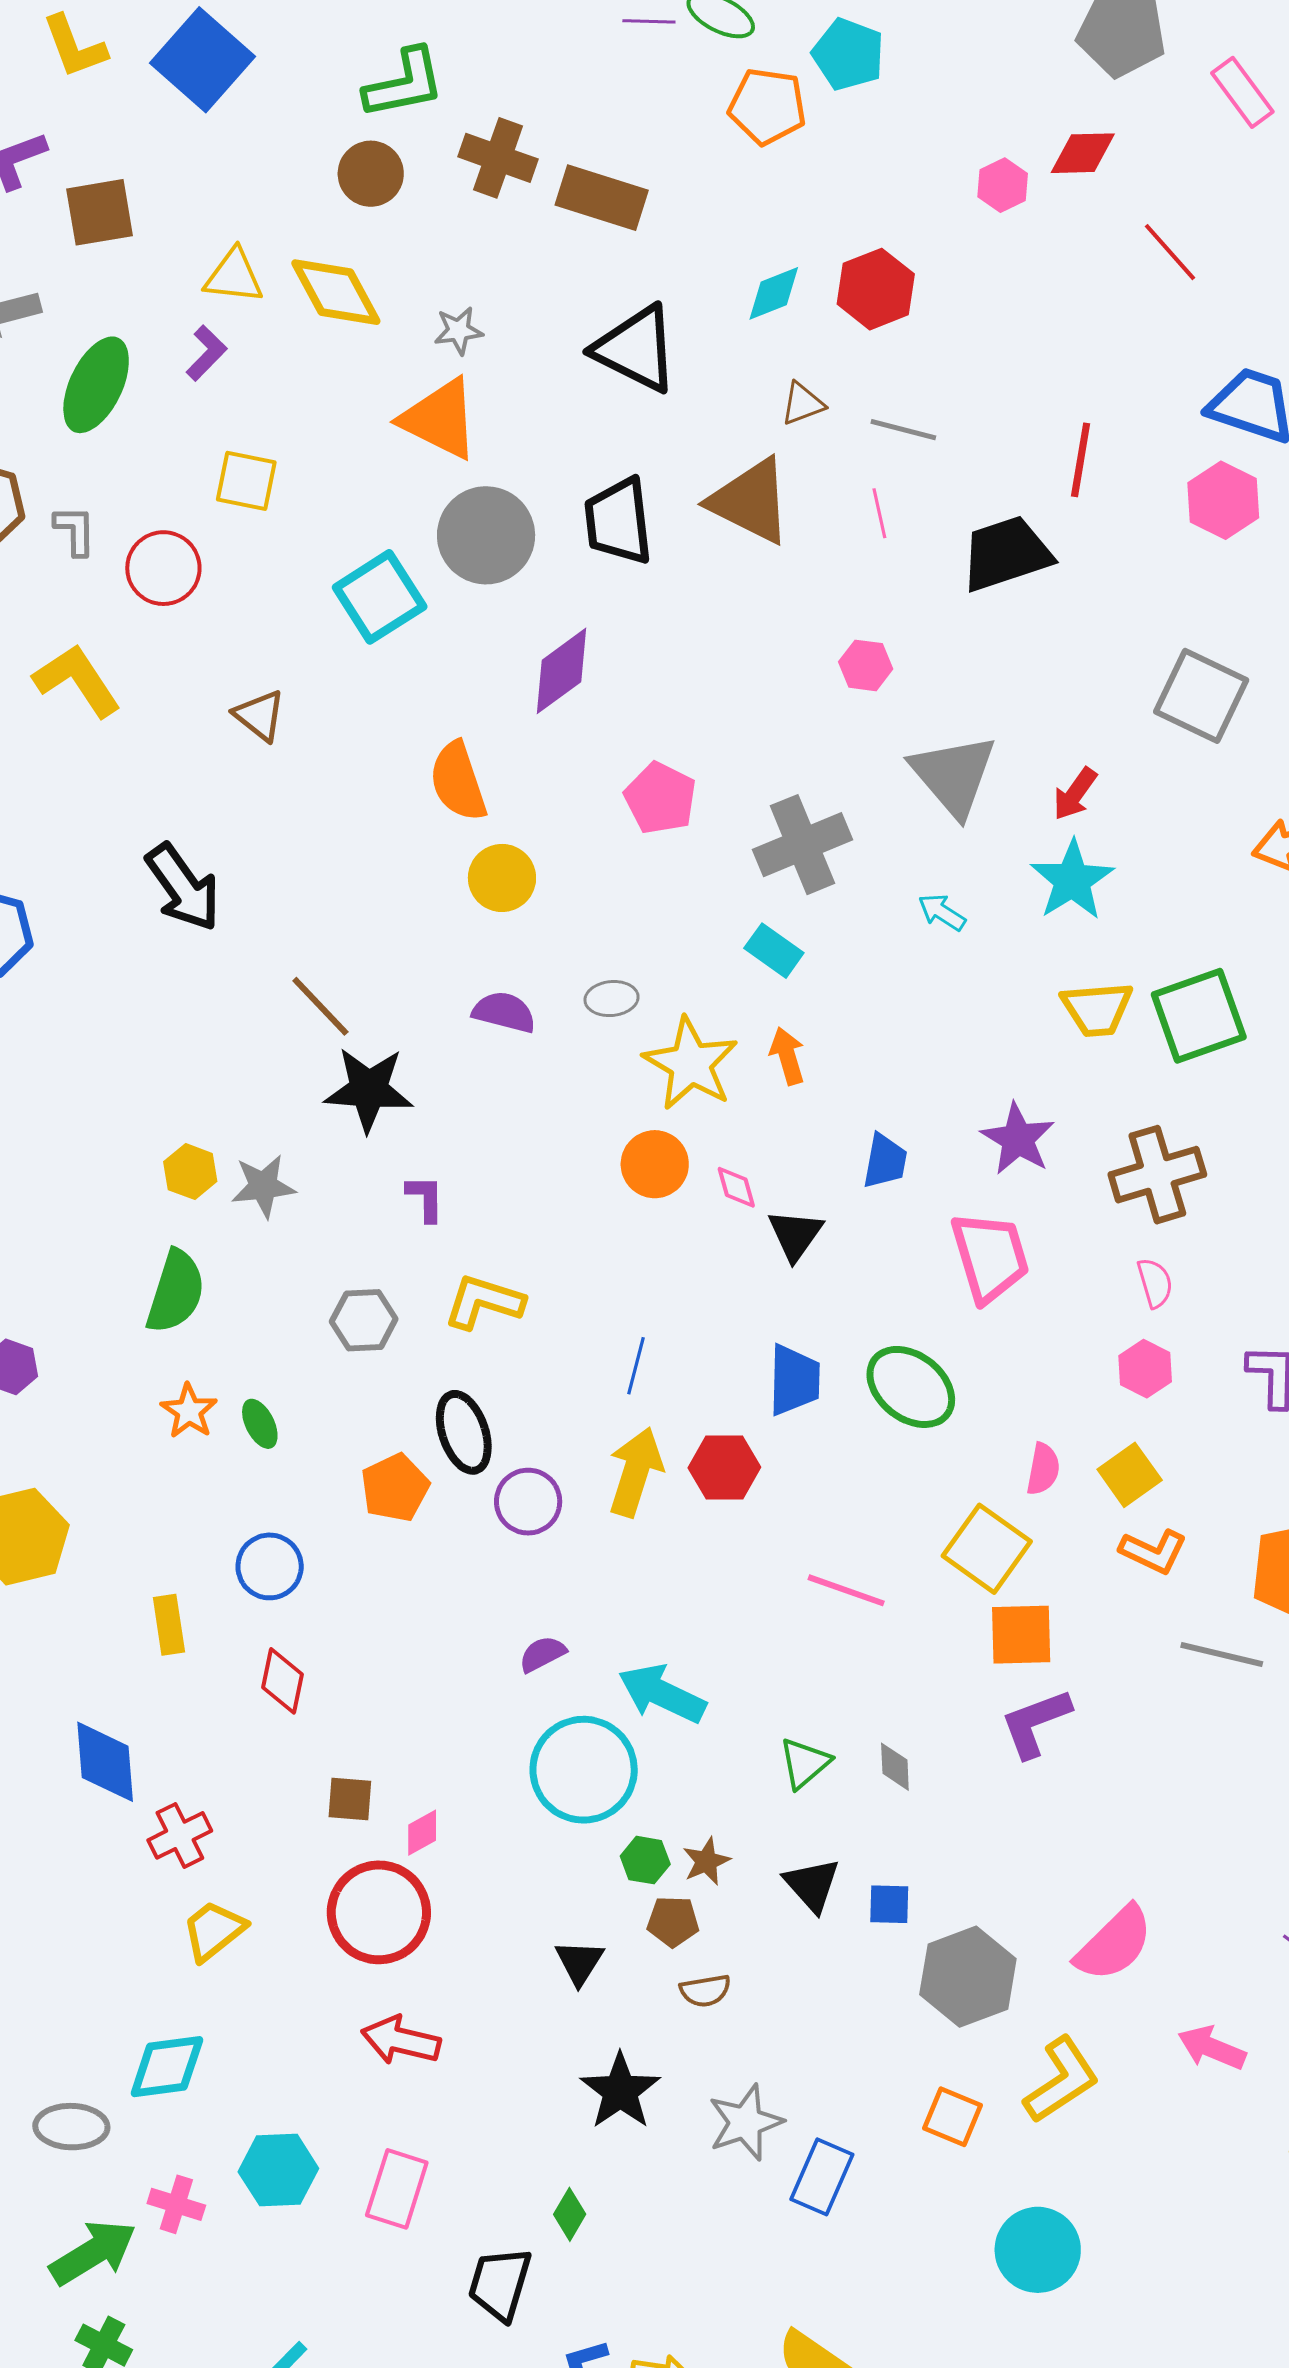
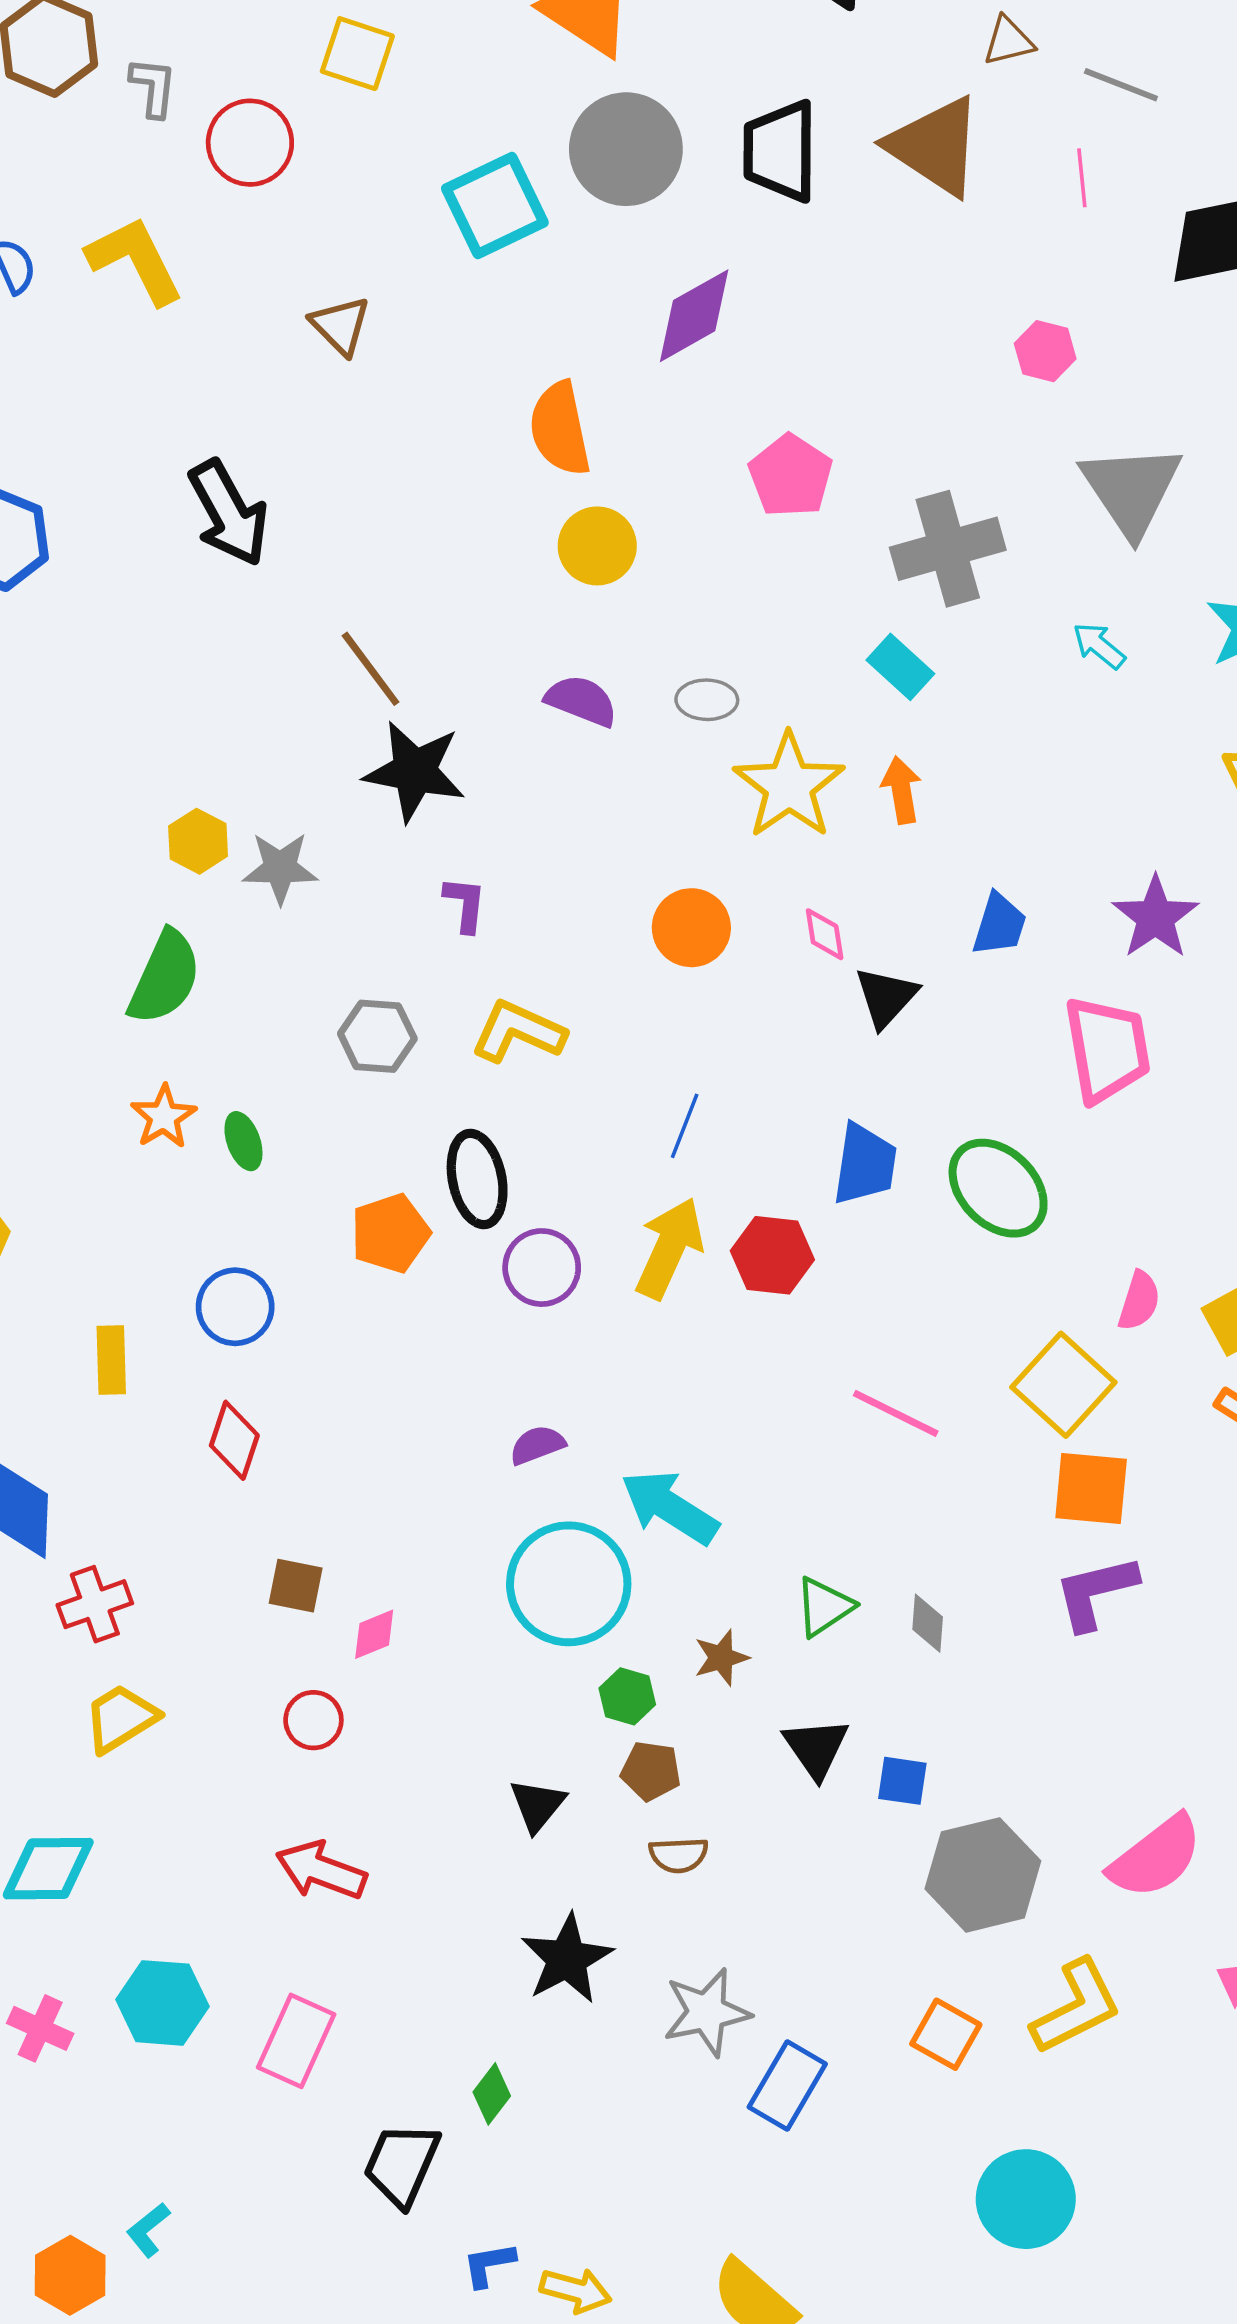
orange circle: (655, 1164) -> (691, 928), moved
brown star: (706, 1861) -> (721, 1658), moved
red circle: (379, 1912) -> (313, 1720), size x0.5

